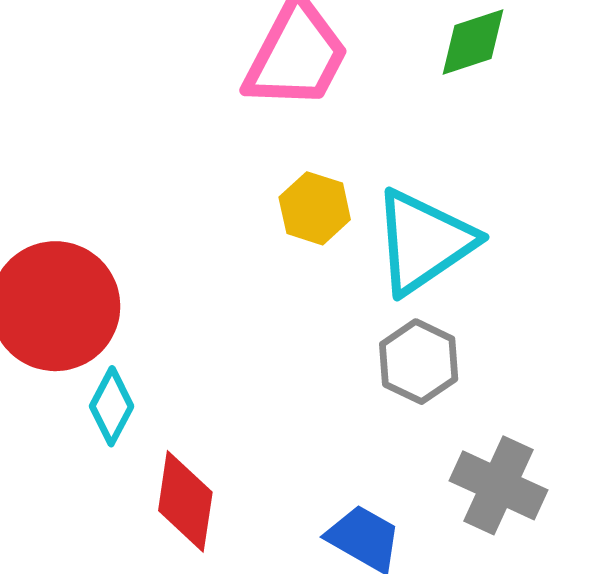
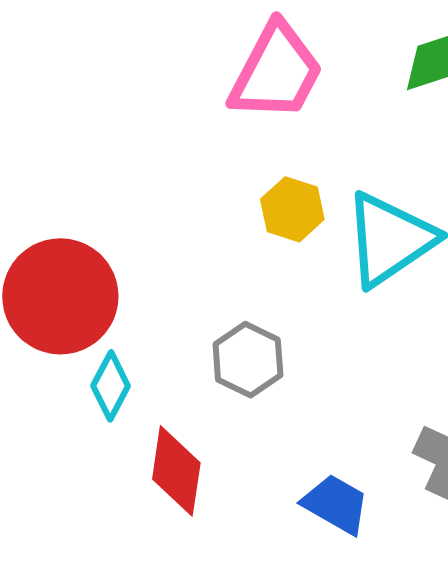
gray hexagon: (419, 362) -> (248, 360), moved

